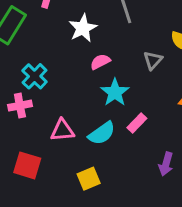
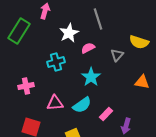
pink semicircle: (100, 62) -> (88, 48), moved
cyan cross: (35, 76) -> (56, 62), moved, turned 30
pink rectangle: (137, 123) -> (106, 114), moved

